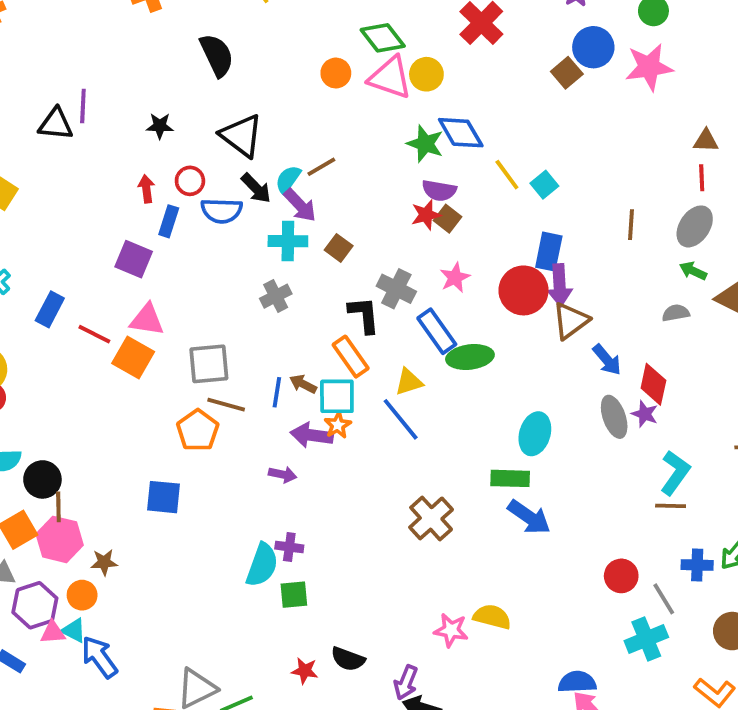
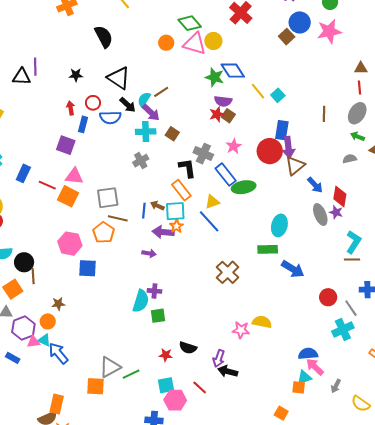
blue arrow: (529, 517) -> (293, 269), moved
pink hexagon: (60, 539) -> (70, 244), moved

